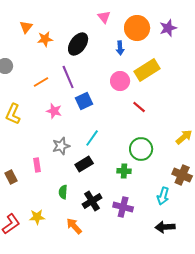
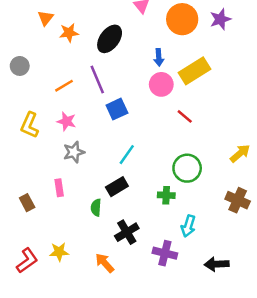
blue arrow: (120, 48) -> (159, 57), moved
pink star: (54, 111) -> (66, 121), moved
gray star: (61, 146) -> (74, 152), moved
green semicircle: (63, 192) -> (96, 208), moved
cyan arrow: (163, 196) -> (188, 226), moved
purple cross: (123, 207) -> (165, 253), moved

